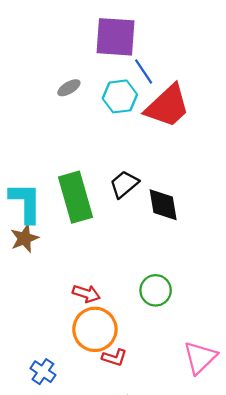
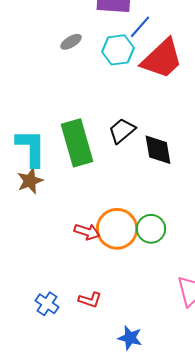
blue line: (144, 72) -> (140, 27), turned 75
orange circle: (95, 329) -> (117, 229), moved
red L-shape: (114, 358) -> (90, 300), moved

